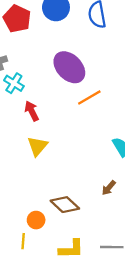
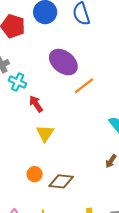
brown diamond: (65, 205) -> (61, 181), moved, turned -30
orange circle: (36, 220) -> (35, 174), moved

